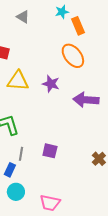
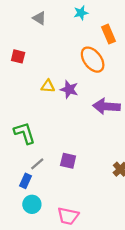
orange rectangle: (78, 26) -> (109, 34), moved
yellow triangle: (18, 81) -> (48, 86), moved, size x0.6
gray line: (21, 154) -> (37, 164), turned 40

